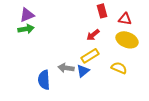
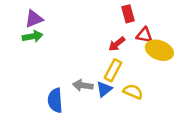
red triangle: (125, 19) -> (144, 35), moved
yellow rectangle: (90, 56) -> (113, 70), turned -30
yellow semicircle: (119, 68) -> (133, 92), moved

